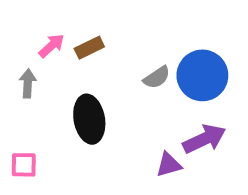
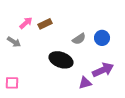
blue circle: (202, 75) -> (102, 38), size x0.6
gray arrow: (28, 83) -> (14, 42), turned 120
black ellipse: (89, 119) -> (61, 60), moved, turned -60

